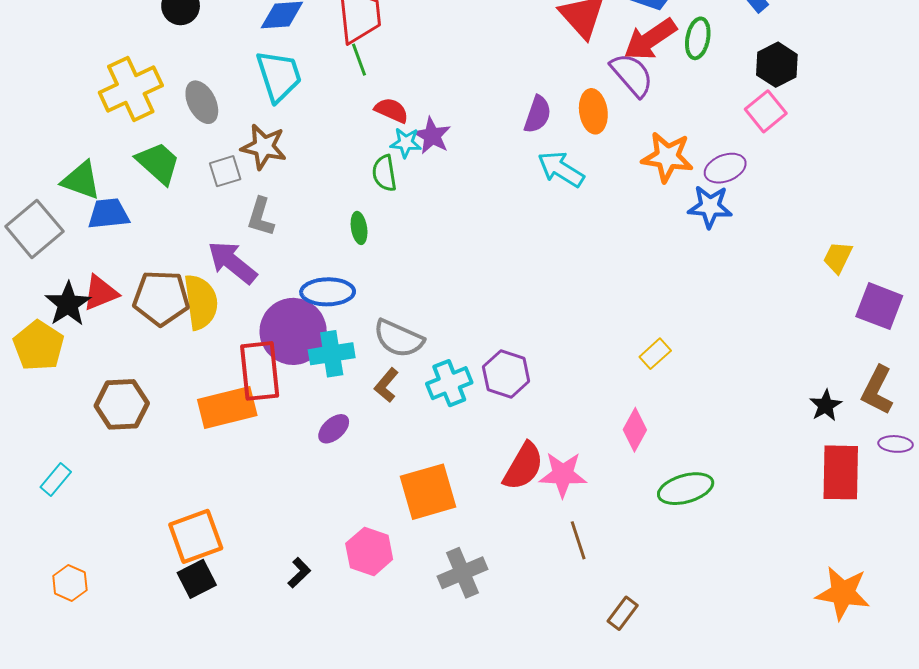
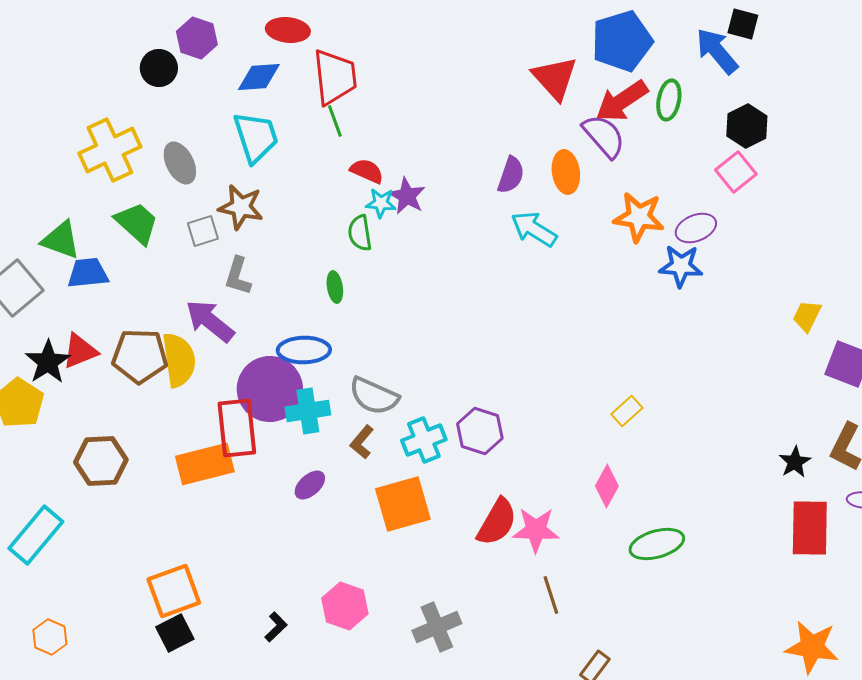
cyan rectangle: (56, 479) -> (36, 535), size x1.8
orange square: (428, 492) -> (403, 504), moved

